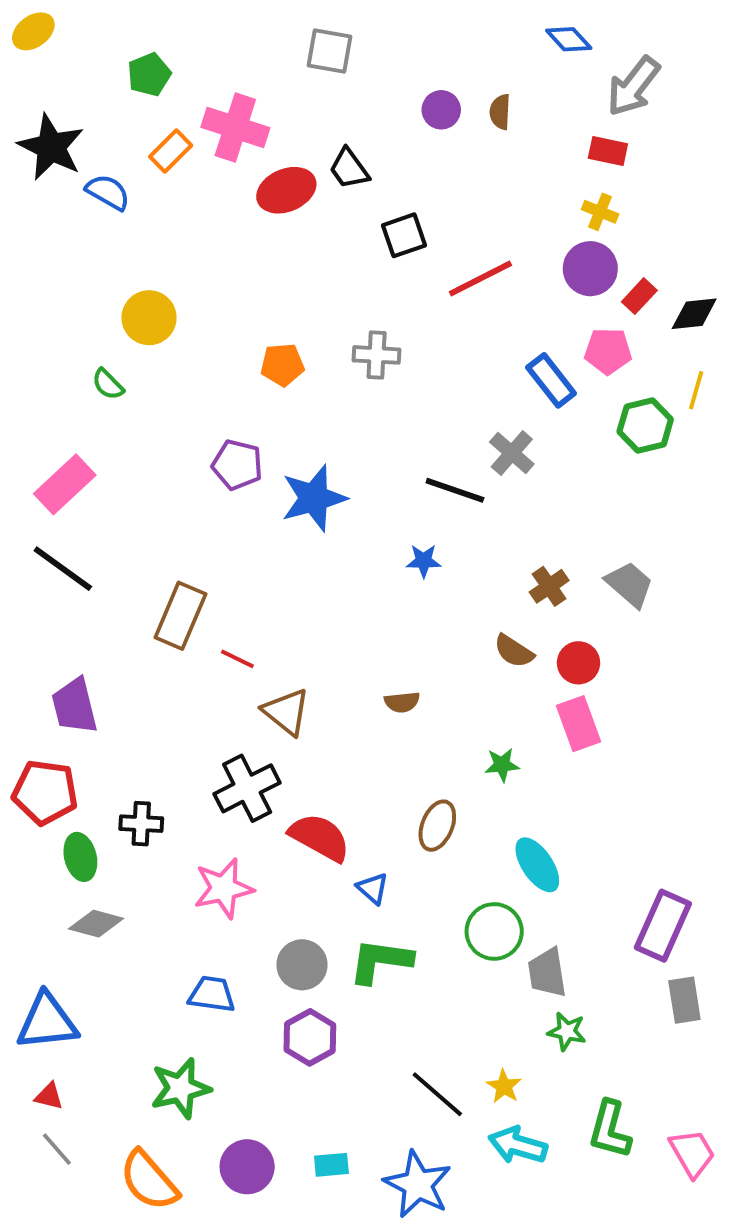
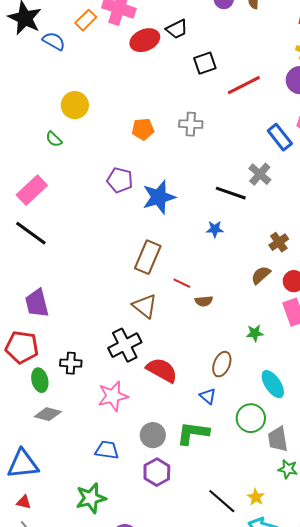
black trapezoid: (349, 169) -> (177, 29), turned -80
brown rectangle: (180, 616) -> (148, 257), moved
brown semicircle: (514, 651) -> (261, 275), turned 105
red line: (237, 659) -> (182, 283), moved
blue triangle: (373, 888) -> (208, 396), moved

